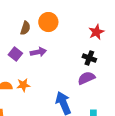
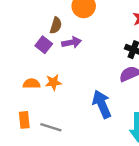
brown semicircle: (25, 28) -> (56, 25), moved

